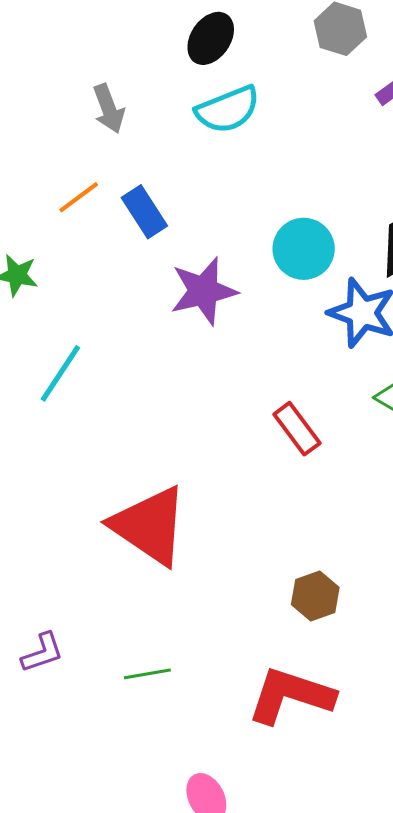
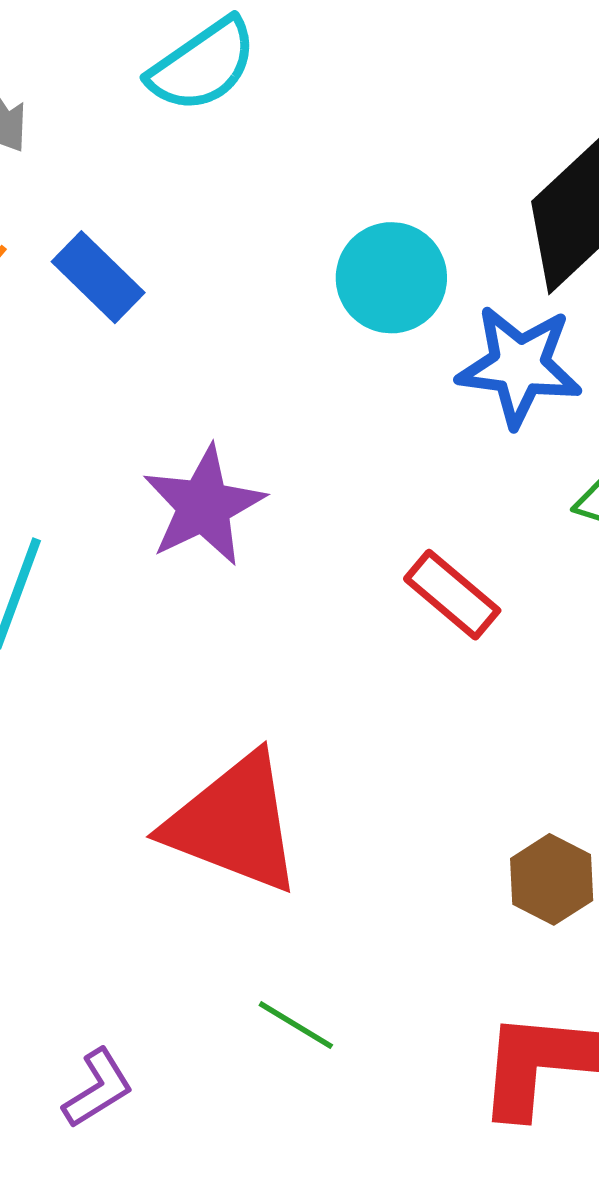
purple star: (204, 291) -> (204, 506), moved
green line: (147, 674) -> (296, 1025), moved, turned 54

